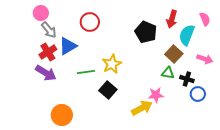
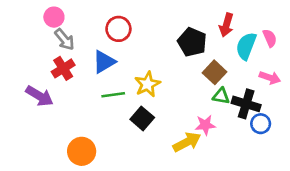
pink semicircle: (205, 19) -> (270, 38), moved
blue triangle: (68, 46) -> (104, 62), moved
brown square: (174, 54) -> (215, 72), moved
purple arrow: (46, 73) -> (39, 96), moved
black cross: (187, 79) -> (246, 104), size x1.5

